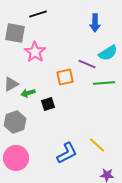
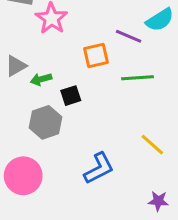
green line: (104, 83) -> (138, 78), moved
gray hexagon: (15, 122) -> (45, 122), moved
yellow line: (97, 145) -> (152, 145), moved

